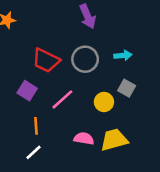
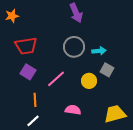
cyan arrow: (123, 55) -> (99, 51), moved
red trapezoid: (46, 60) -> (26, 46), moved, turned -35
yellow trapezoid: (114, 140) -> (115, 114), moved

